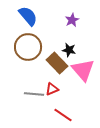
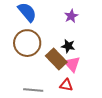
pink triangle: (83, 70) -> (72, 64), moved, size x0.7
red triangle: (52, 89) -> (66, 85), moved, turned 32

